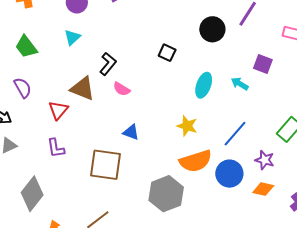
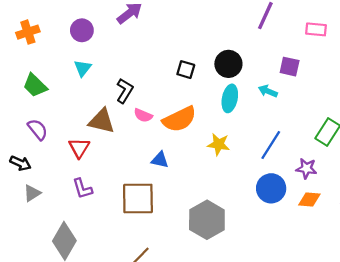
black circle: (212, 29) -> (228, 64), moved
orange semicircle: (196, 161) -> (179, 119), moved

